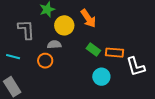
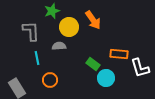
green rectangle: (93, 50) -> (93, 64), moved
cyan line: (13, 57) -> (37, 58), moved, turned 64
orange circle: (45, 61) -> (50, 80), moved

